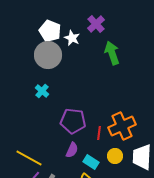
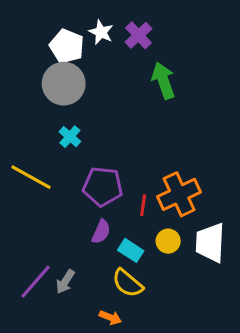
white star: (72, 38) -> (101, 32), moved
cyan cross: (42, 91) -> (70, 137), moved
yellow line: (29, 158) -> (31, 177), moved

